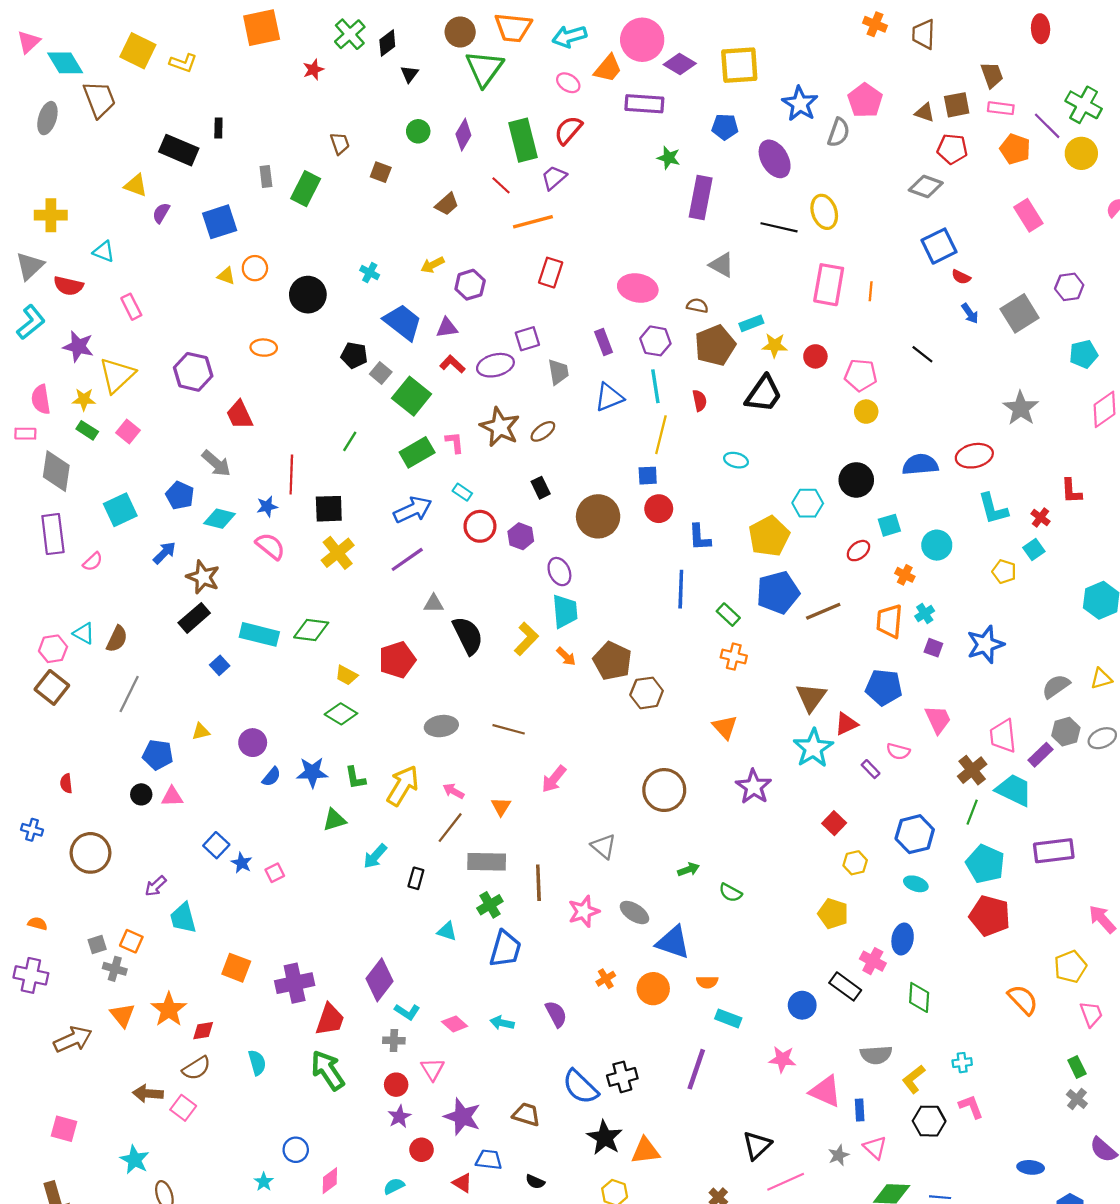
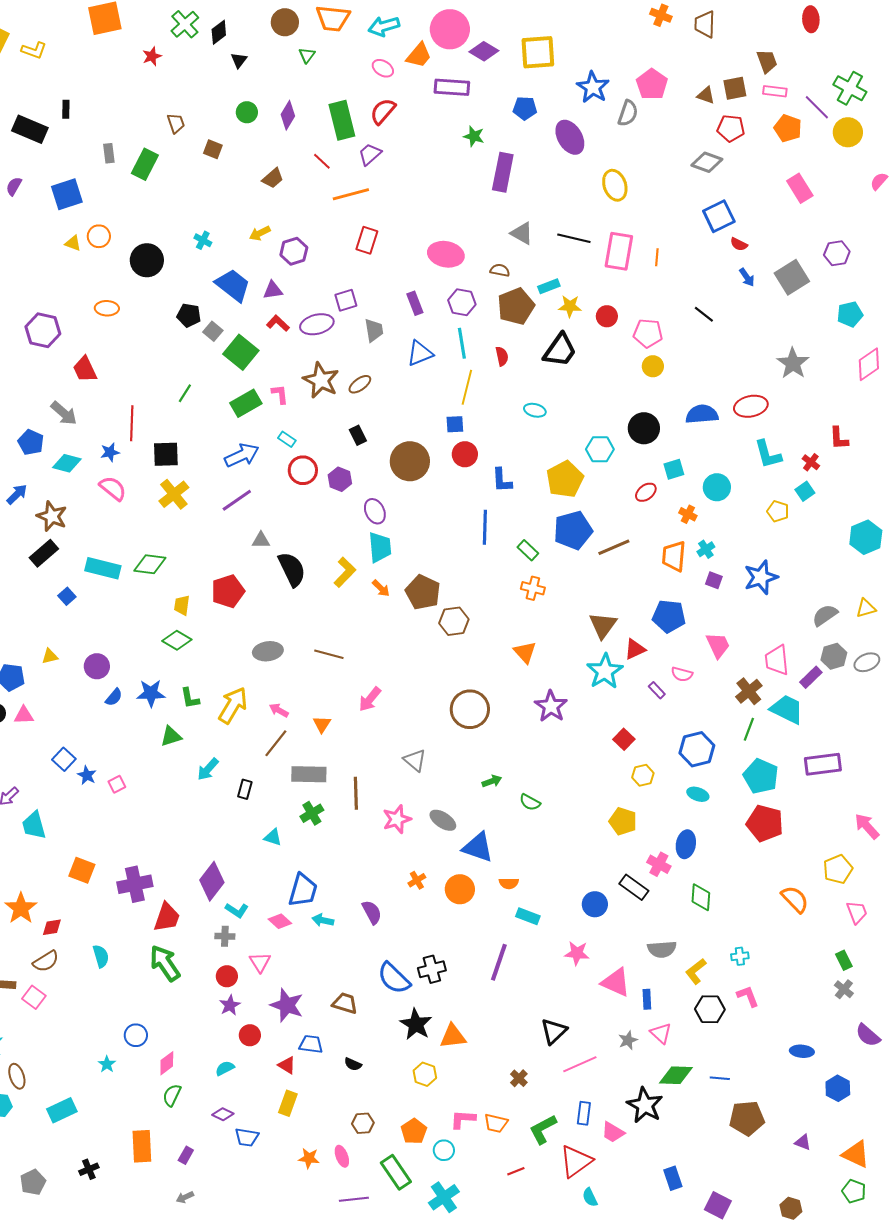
green triangle: (484, 68) -> (307, 55), size x0.5
black line: (779, 227) -> (574, 238), moved
yellow trapezoid: (346, 675) -> (182, 605), turned 70
blue trapezoid: (505, 949) -> (303, 890), moved

